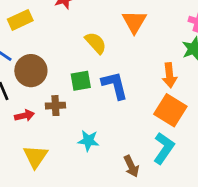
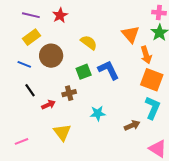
orange triangle: (134, 22) -> (131, 34), moved
brown circle: (31, 71) -> (51, 56), moved
brown arrow: (131, 166) -> (132, 125), turned -77

